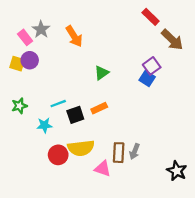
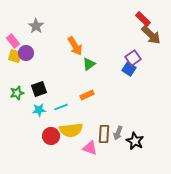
red rectangle: (151, 17) -> (143, 19), moved
orange arrow: (74, 36) -> (75, 46), moved
pink rectangle: (25, 37) -> (13, 41), moved
cyan line: (58, 104) -> (61, 107), moved
black square: (75, 115) -> (39, 89), moved
black star: (177, 171) -> (135, 141), moved

